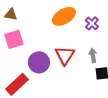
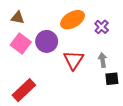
pink square: (14, 39) -> (21, 44), turned -36
purple circle: (39, 62) -> (47, 41), moved

